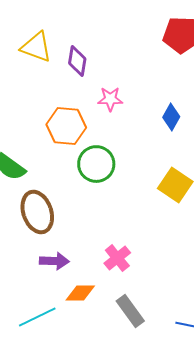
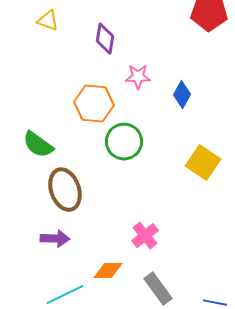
yellow triangle: (36, 47) -> (48, 21), moved, size x0.7
blue diamond: (171, 117) -> (182, 95), moved
purple arrow: (54, 261) -> (55, 239), moved

